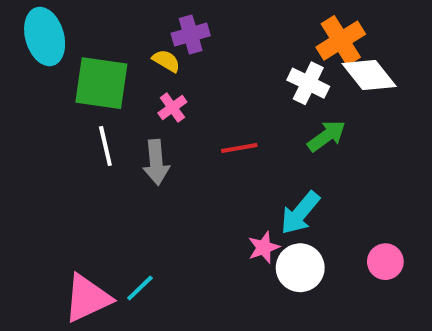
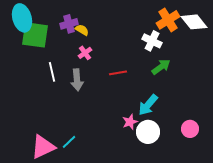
purple cross: (191, 34) -> (69, 24), moved
white diamond: (369, 75) -> (194, 22), moved
green square: (101, 83) -> (35, 35), moved

